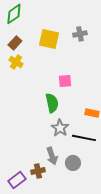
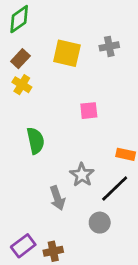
green semicircle: (52, 103) -> (36, 141), moved
black line: (84, 138) -> (115, 188), turned -55
gray arrow: (52, 156) -> (57, 198), moved
brown cross: (38, 171) -> (53, 251), moved

